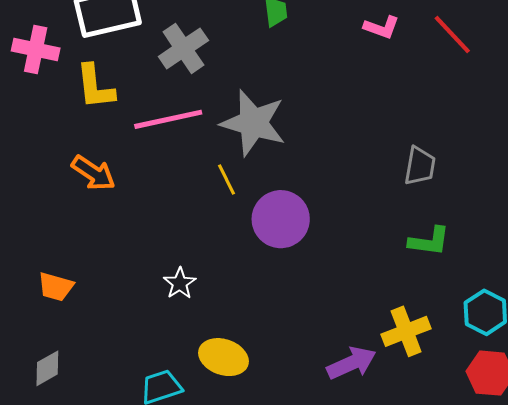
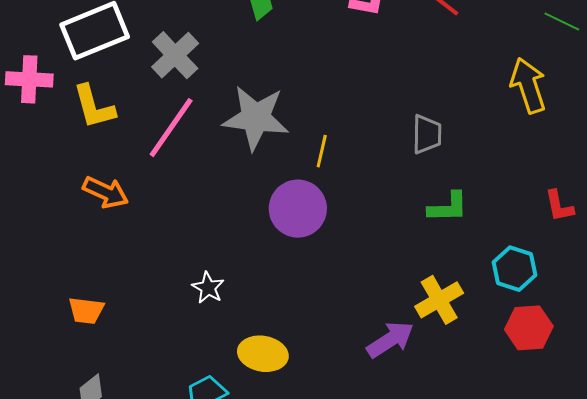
pink line: (168, 119) -> (171, 128), turned -34
yellow line: (226, 179) -> (322, 151), moved, turned 48

